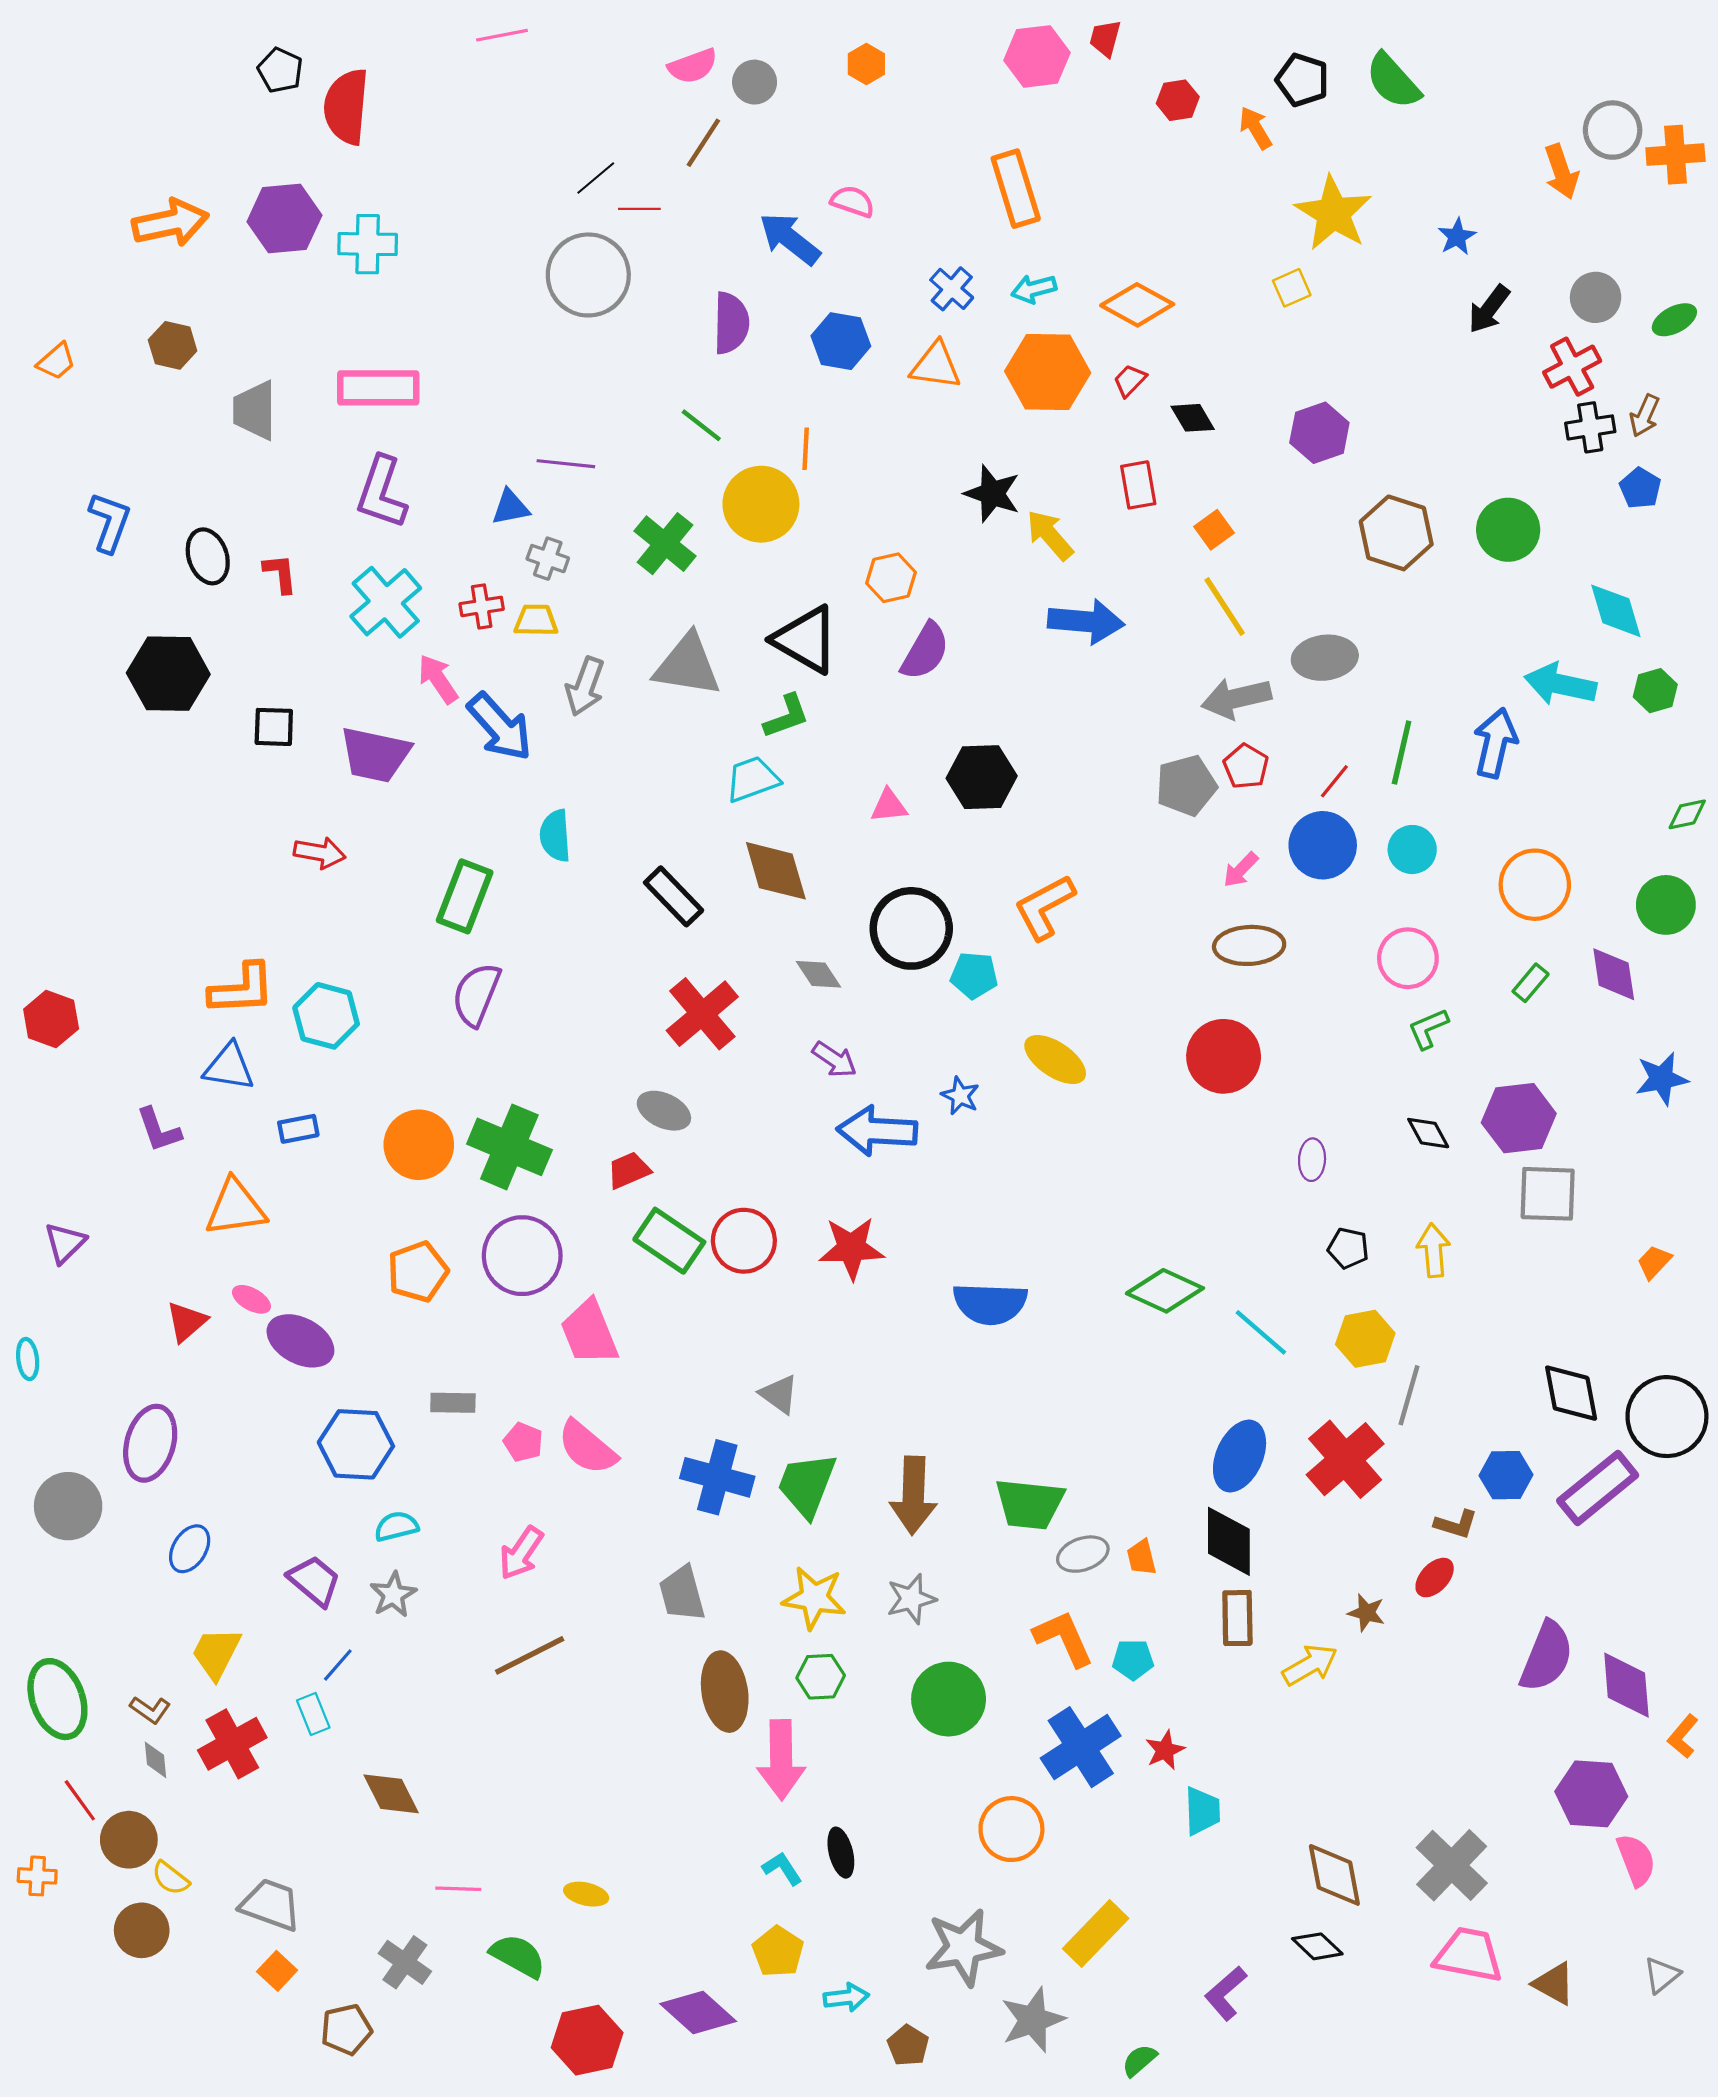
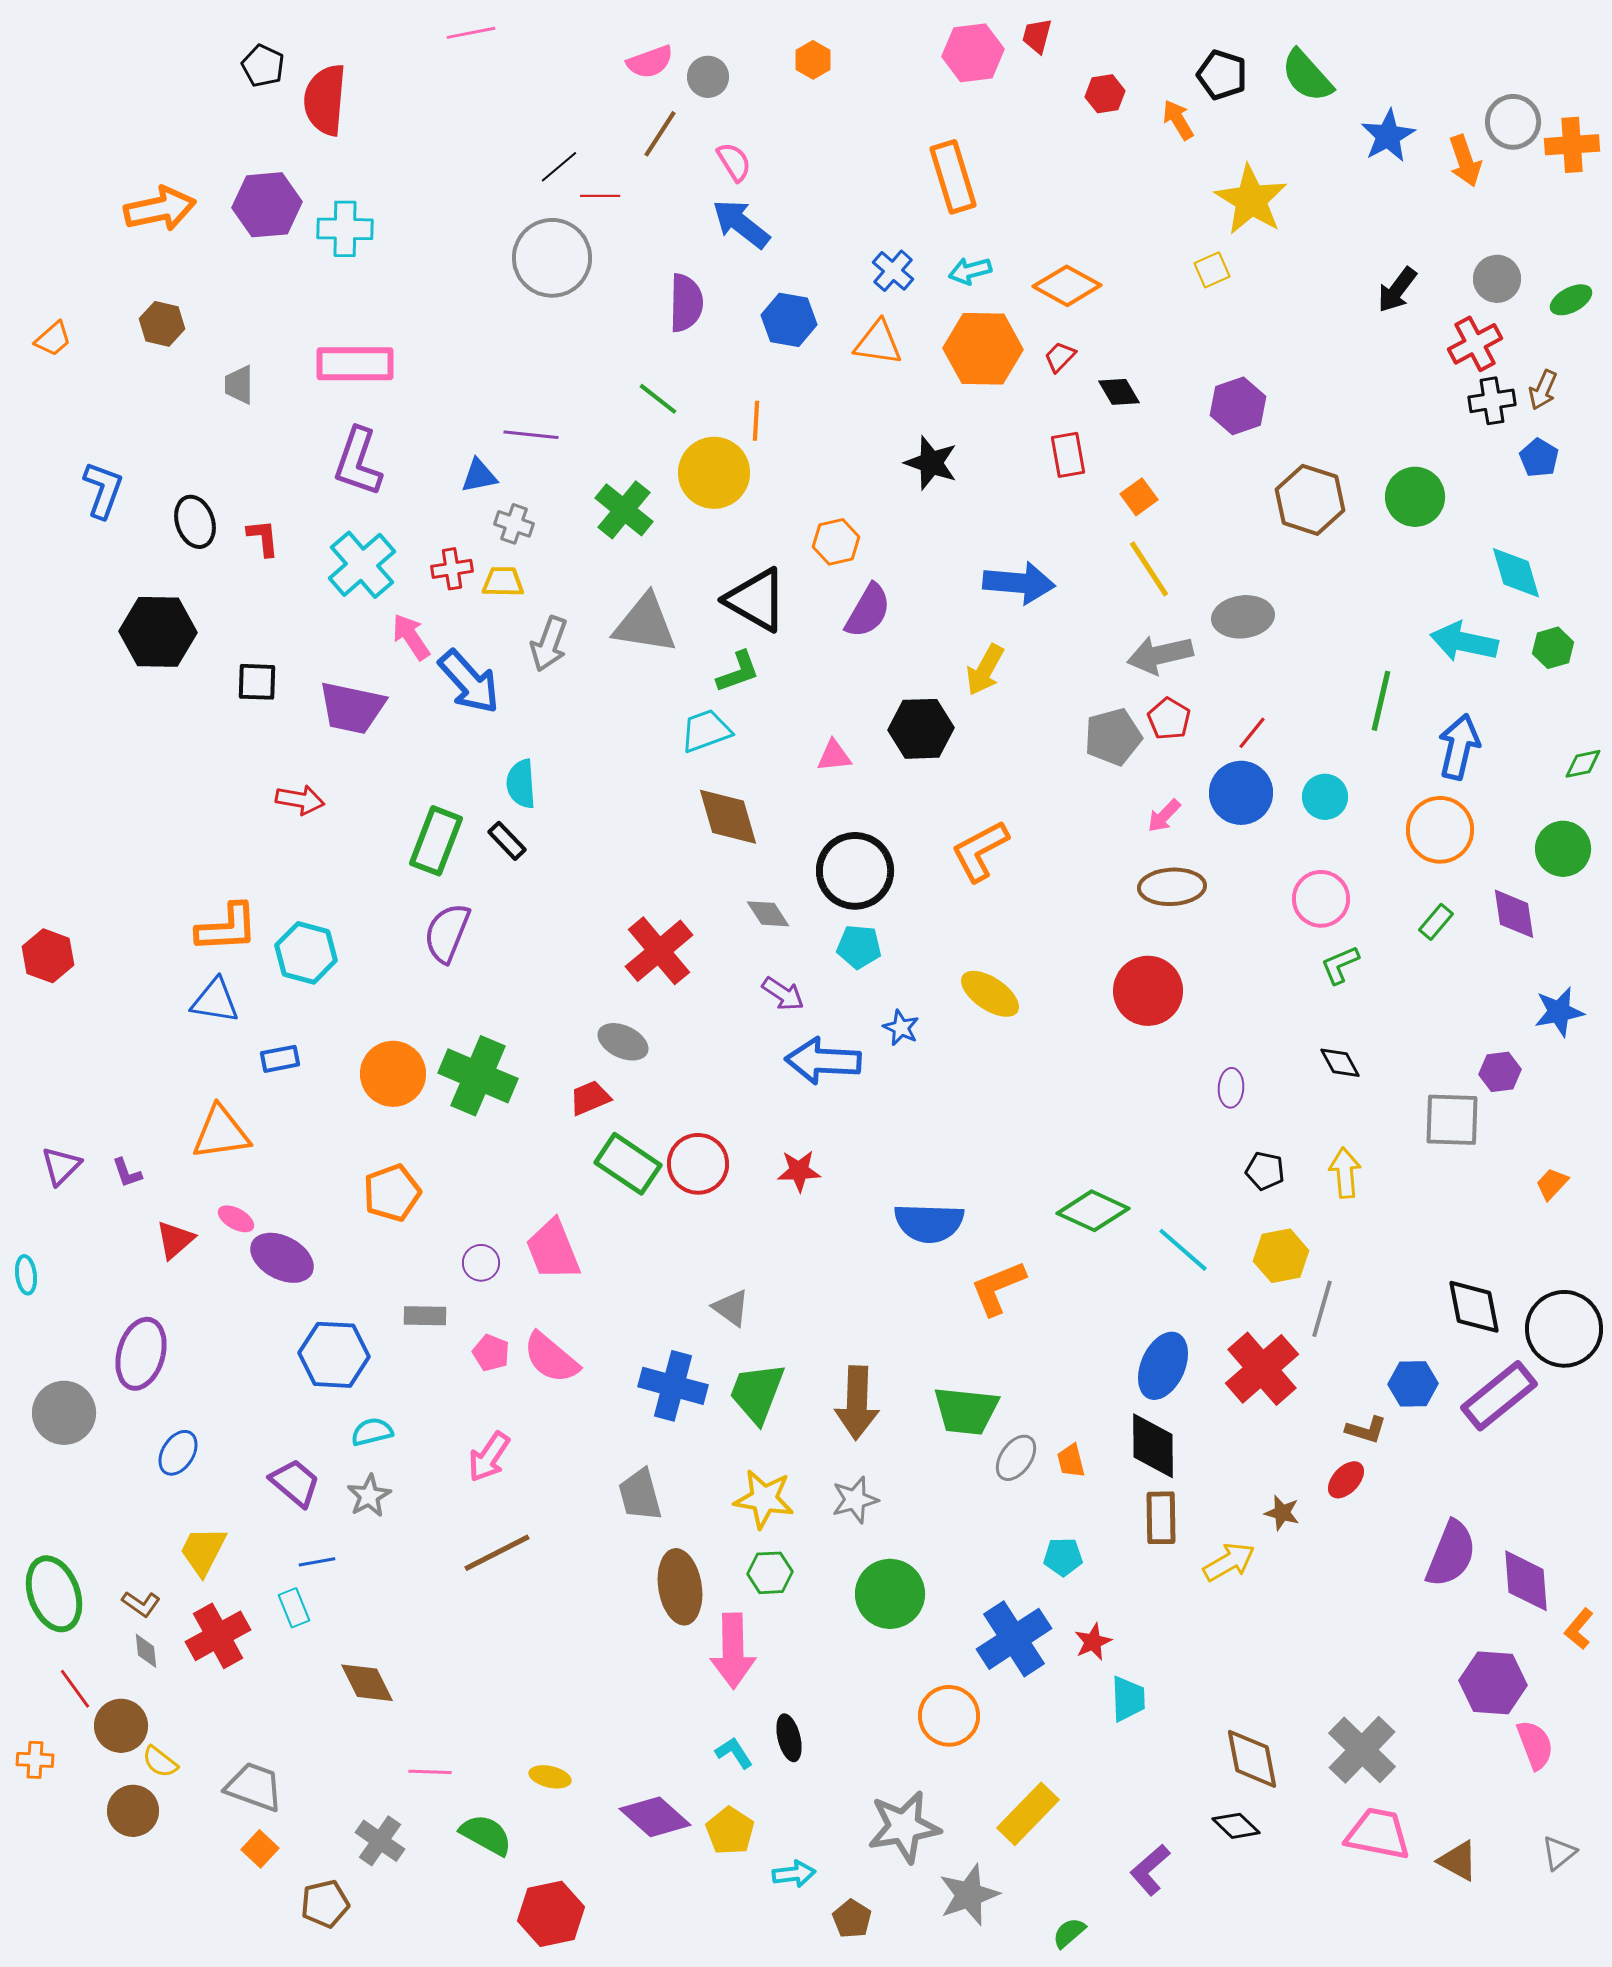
pink semicircle: (853, 201) -> (734, 162), moved, turned 39
blue star: (1457, 237) -> (1388, 136), moved, size x1.5
gray trapezoid: (255, 410) -> (239, 385), size x0.7
yellow arrow: (1050, 535) -> (985, 670), moved, turned -110
blue arrow: (1495, 743) -> (1459, 747), moved
green line: (1402, 753) -> (1381, 701), moved
black rectangle: (674, 896) -> (507, 841), moved, size x0.7
cyan pentagon: (974, 975) -> (859, 947), moved
purple hexagon: (1519, 1118) -> (1500, 1072), moved, size x0.6
purple L-shape: (159, 1130) -> (127, 1173), moved, size x0.7
red star: (852, 1248) -> (799, 1171), size x0.7
purple circle: (522, 1256) -> (481, 1263), moved, size x0.5
gray ellipse: (1083, 1554) -> (1016, 1458), turned -36
orange L-shape: (1064, 1638) -> (998, 1288), moved, turned -88
blue line: (338, 1665) -> (317, 1562), turned 39
purple diamond: (698, 2012) -> (655, 1817), moved

